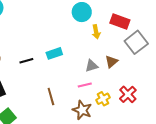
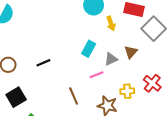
cyan rectangle: (54, 53) -> (89, 49), moved, turned -35
pink line: (85, 85) -> (97, 75), moved
yellow cross: (103, 99) -> (127, 91), turned 32

